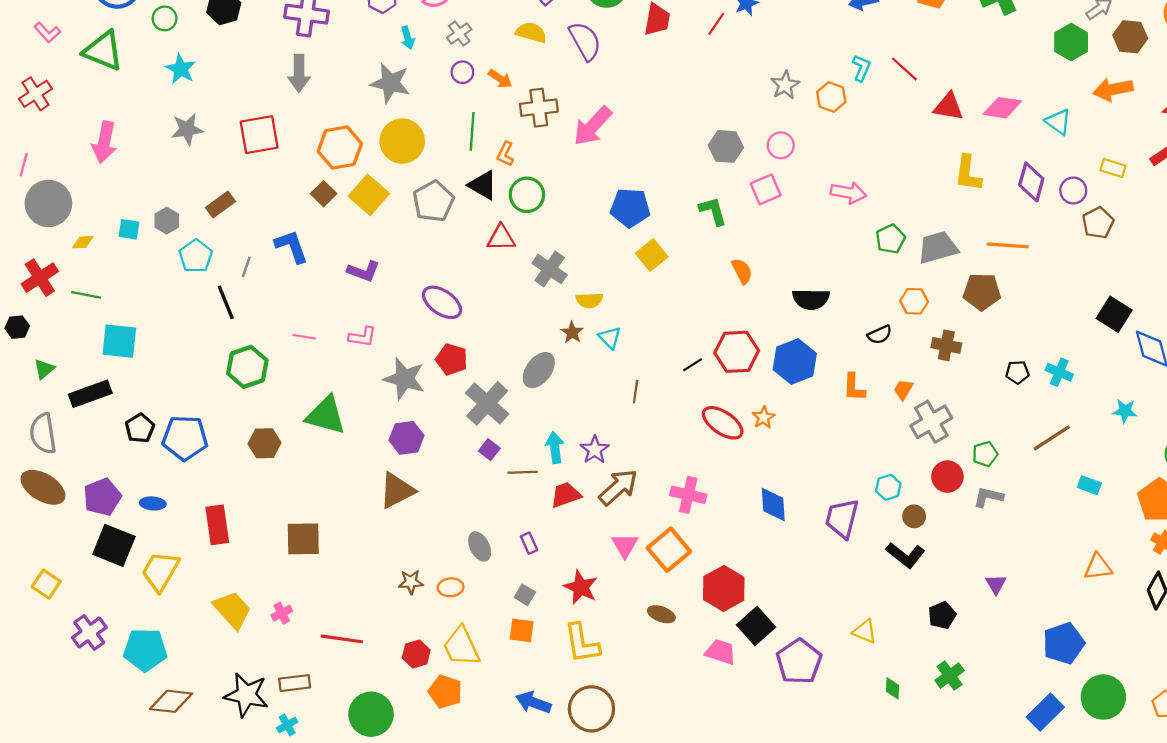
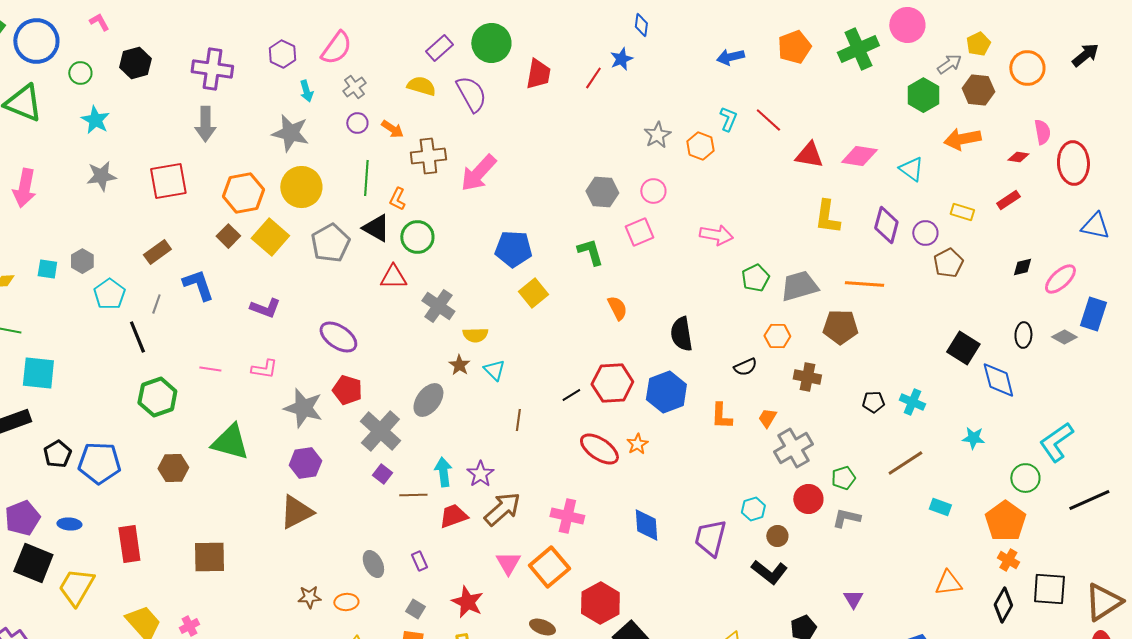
brown rectangle: (220, 204) -> (157, 252), moved
black semicircle: (811, 299) -> (681, 334), turned 80

